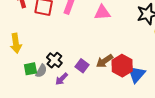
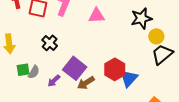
black cross: (54, 60) -> (50, 43), moved
brown arrow: (105, 61) -> (86, 83), moved
purple square: (82, 66) -> (75, 68), size x1.6

